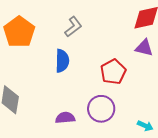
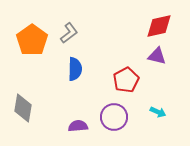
gray L-shape: (73, 27) -> (69, 33), moved
cyan arrow: (145, 126) -> (158, 112), moved

